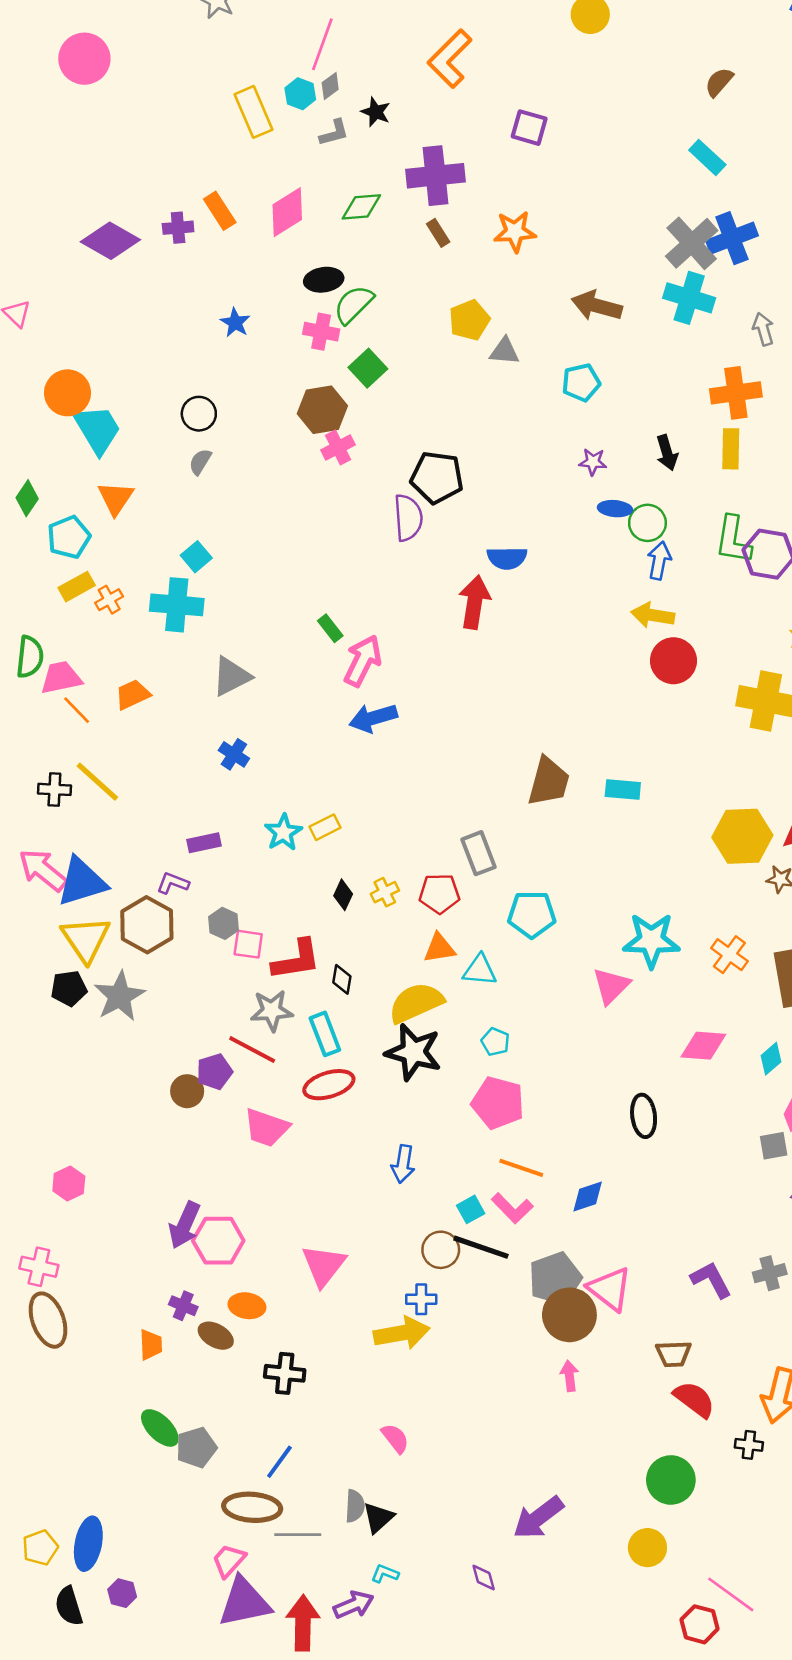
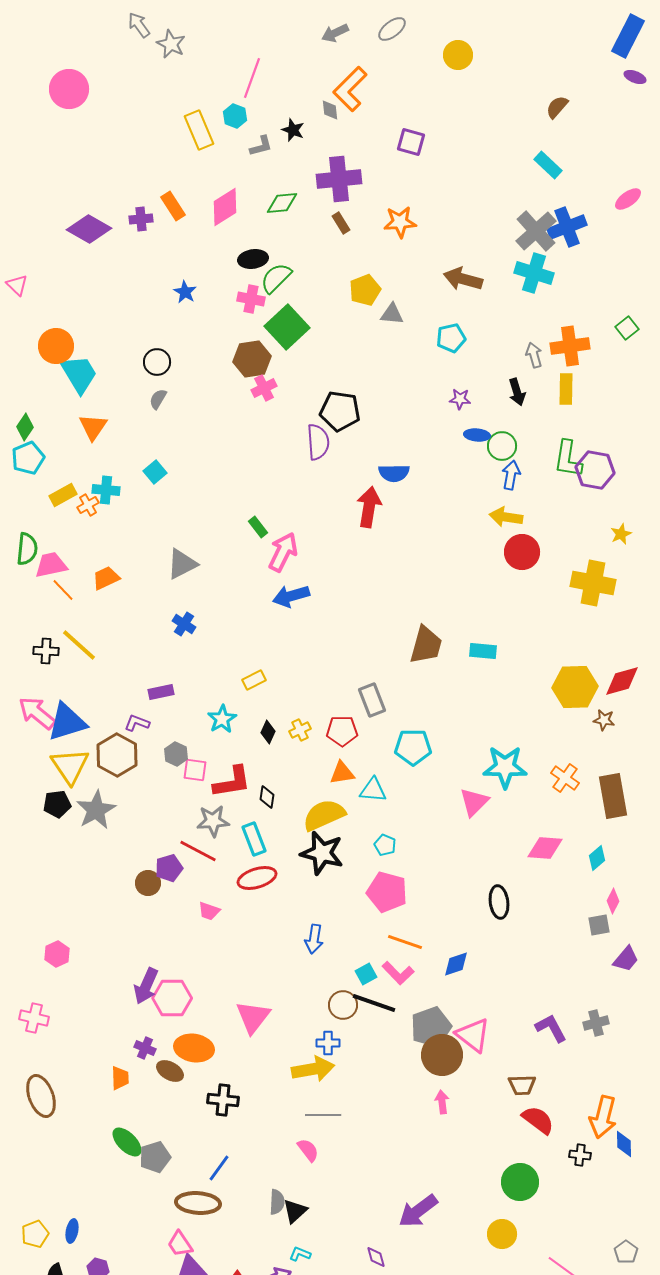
gray diamond: (330, 86) -> (330, 110), moved, turned -60
gray arrow: (763, 329) -> (534, 355), moved
green square: (368, 368) -> (287, 327), size x1.5
cyan pentagon: (69, 537) -> (28, 458), moved
cyan cross: (177, 605) -> (106, 490), moved, size x0.7
cyan star: (283, 832) -> (222, 719), moved
pink trapezoid: (266, 1128) -> (209, 911), size x0.6
orange ellipse: (247, 1306) -> (194, 1048), size x1.4
brown ellipse: (48, 1320) -> (41, 1096), moved
gray line: (298, 1535) -> (323, 1115), moved
blue ellipse: (88, 1544) -> (72, 1231), size x0.6
pink trapezoid: (229, 1561) -> (180, 1244), turned -76

